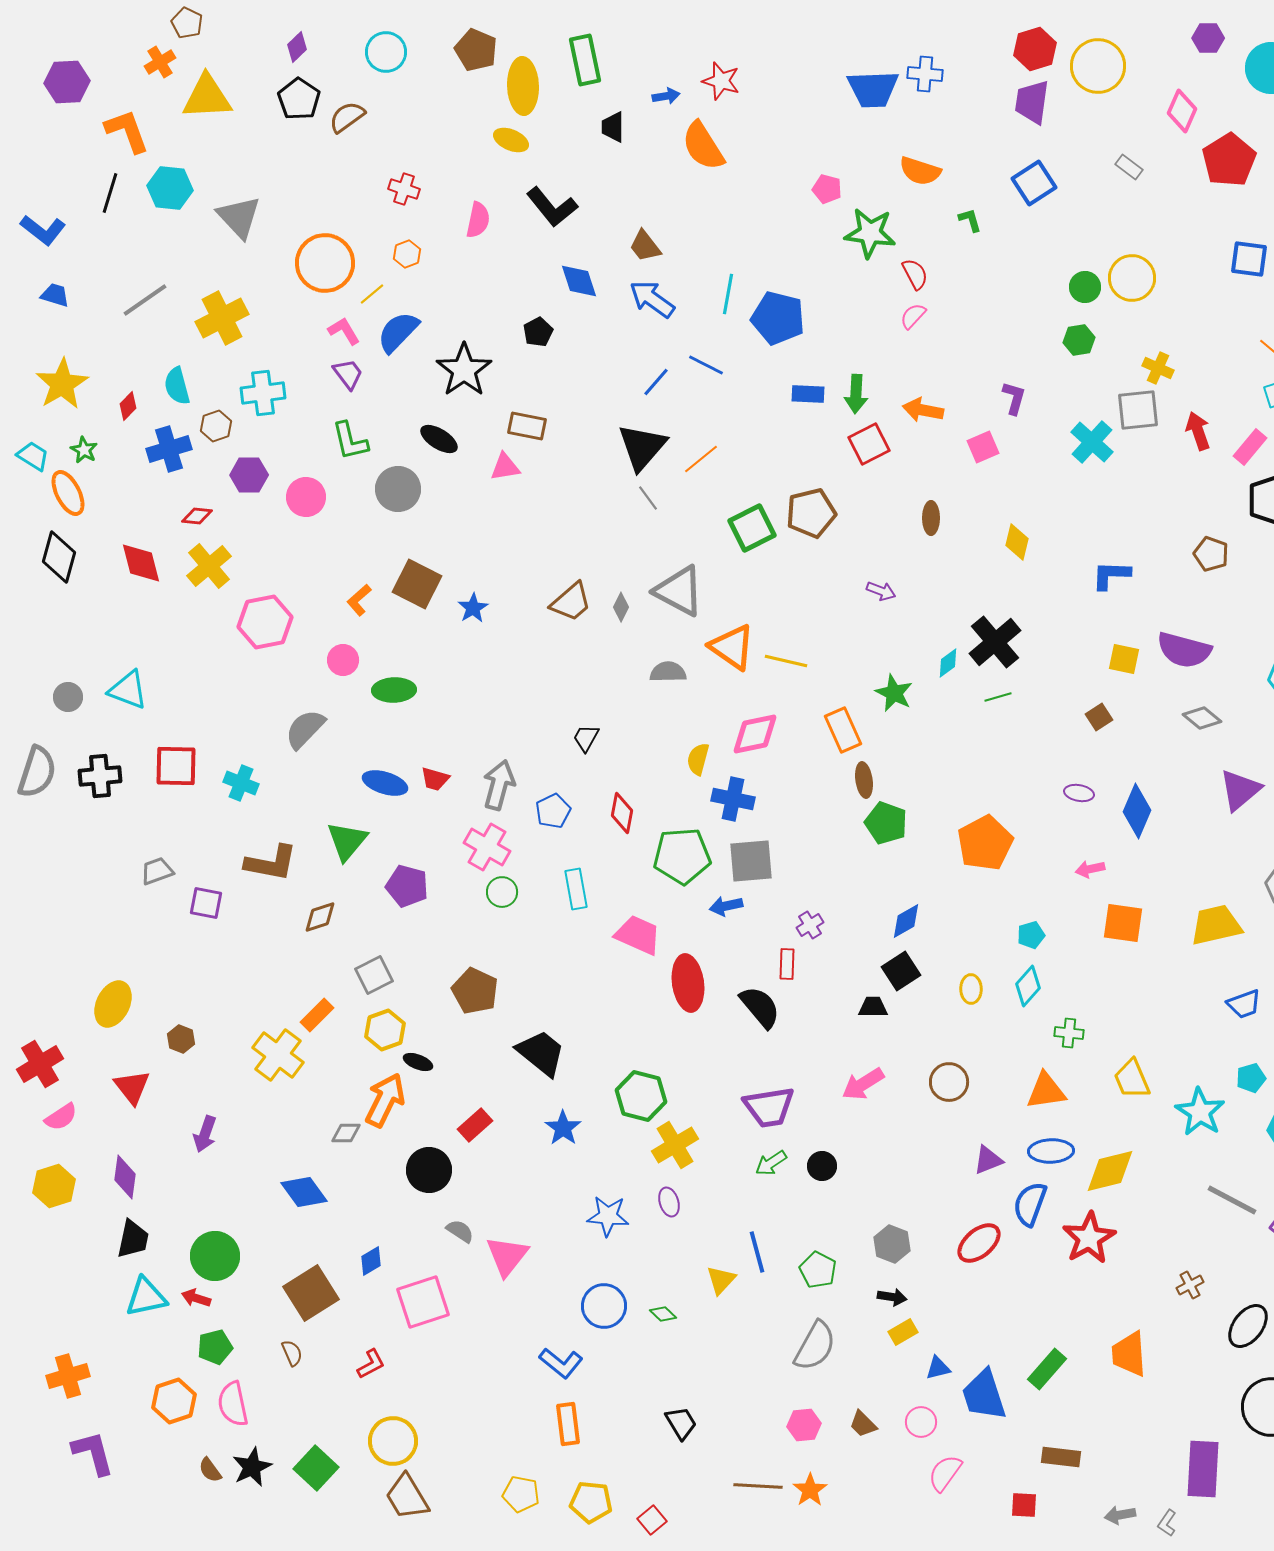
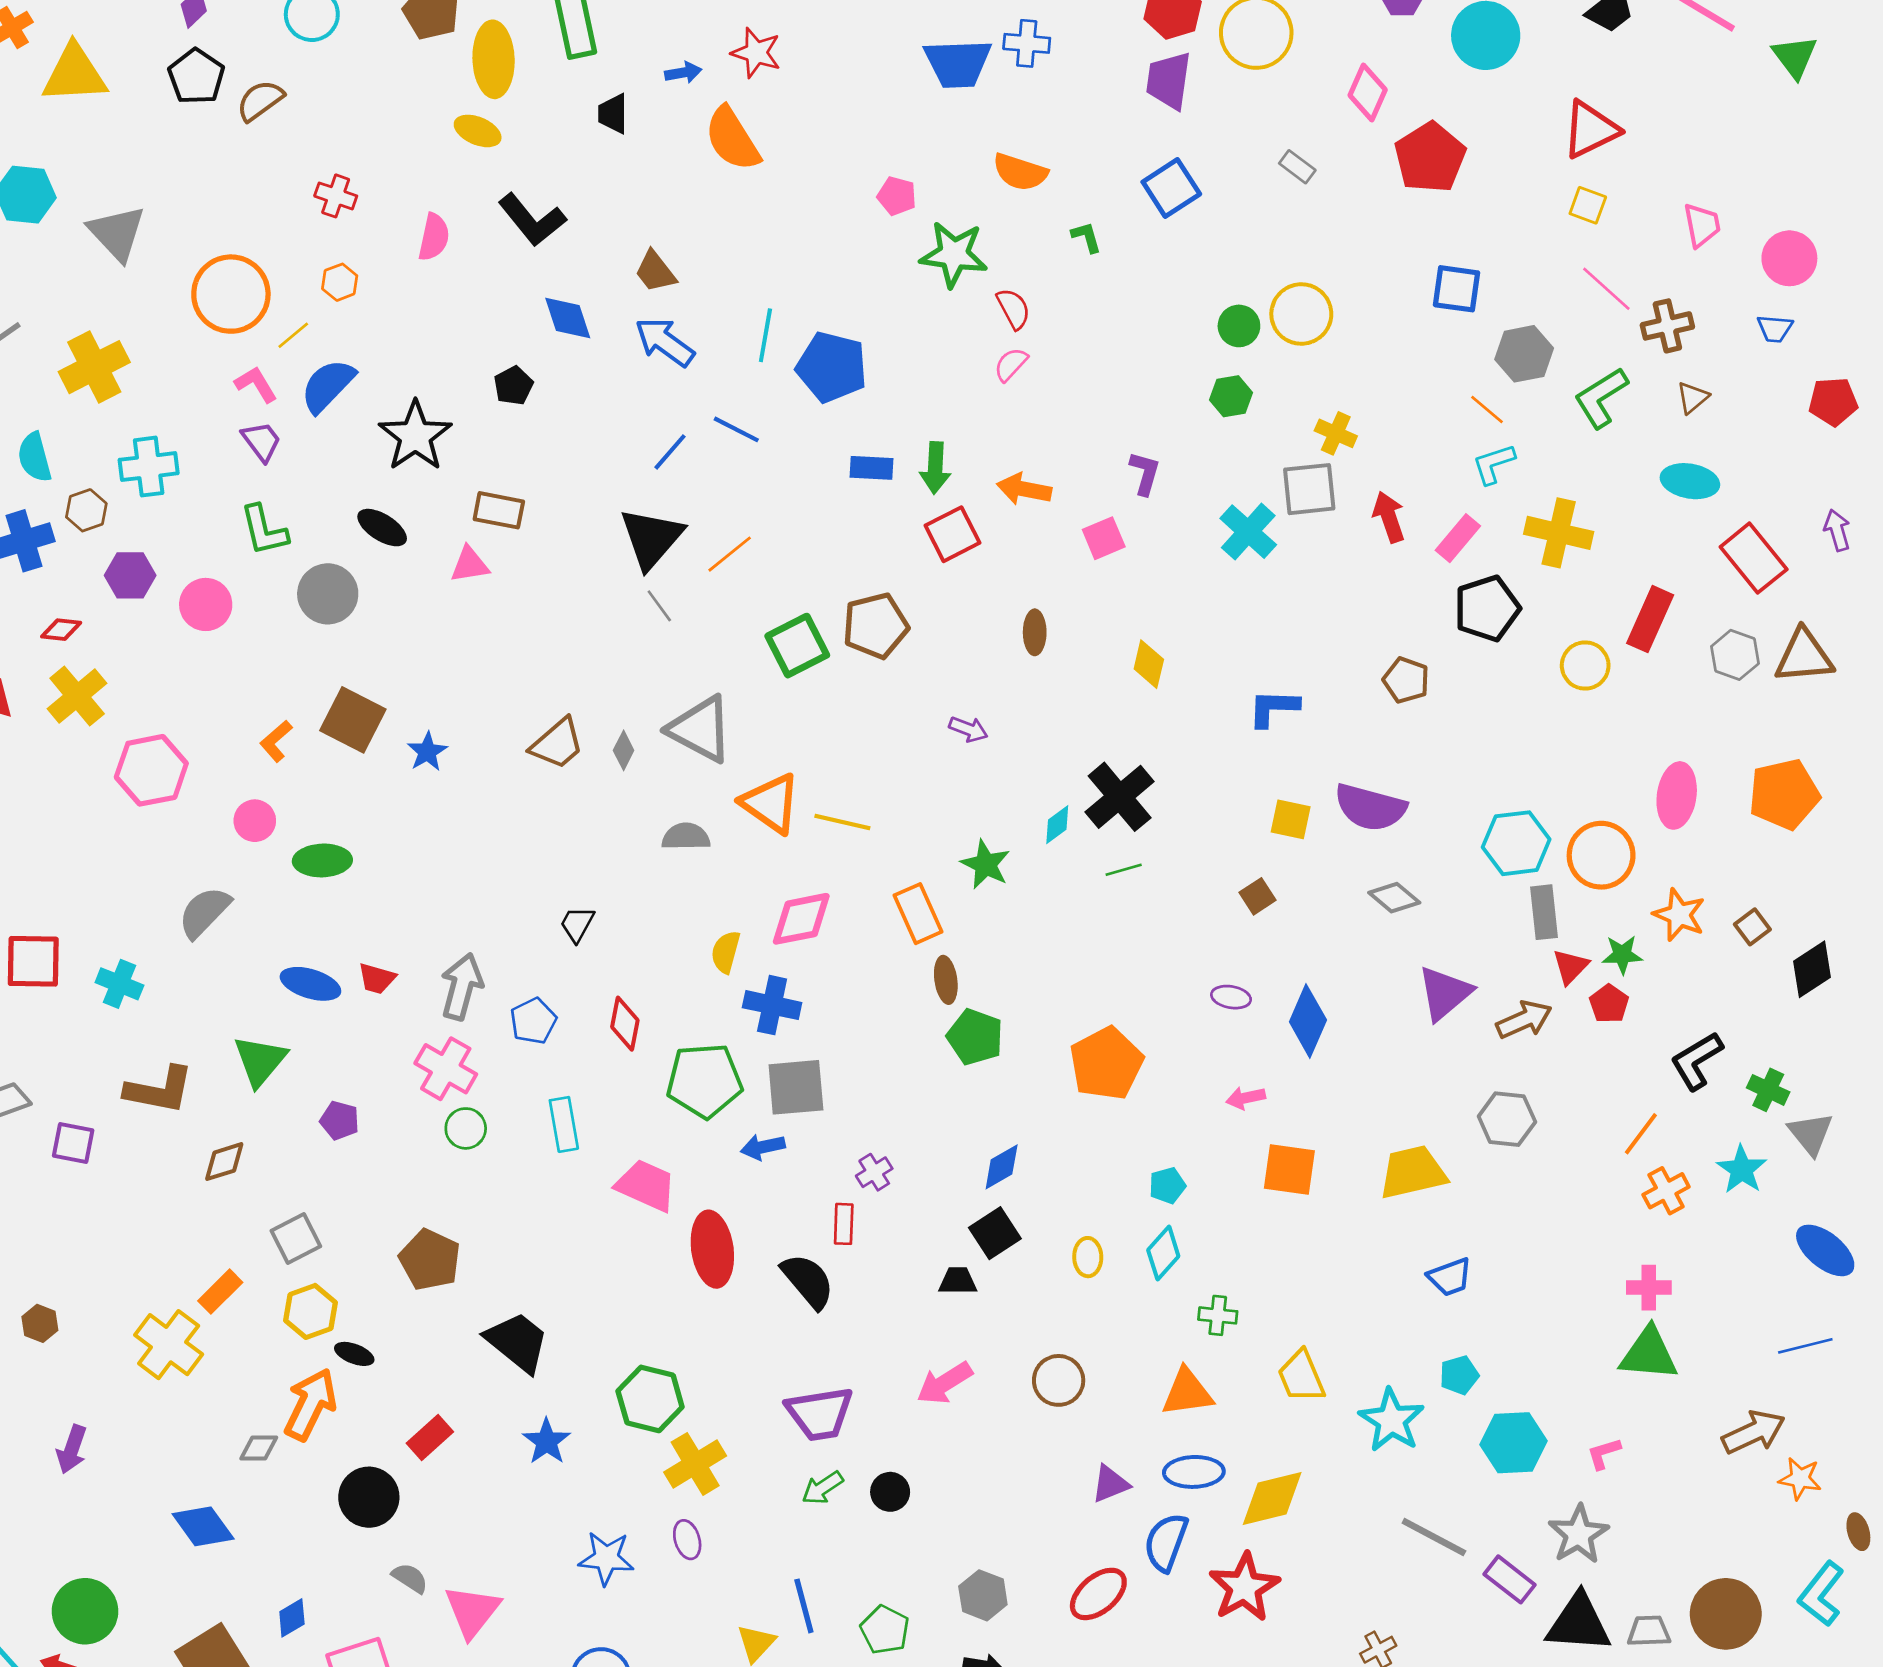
purple pentagon: (407, 886) -> (340, 1120), size x0.7

